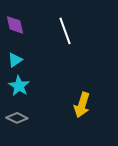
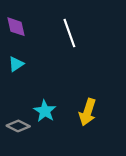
cyan star: (19, 86) -> (45, 111), moved

